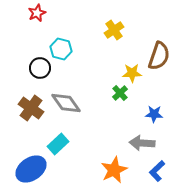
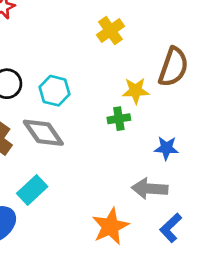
cyan hexagon: (61, 49) -> (54, 91), moved
green cross: (120, 93) -> (119, 119), turned 35

